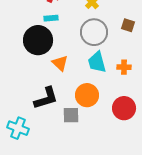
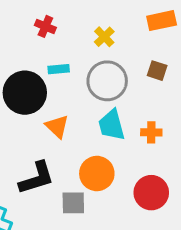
cyan rectangle: (51, 18) -> (59, 69), moved

